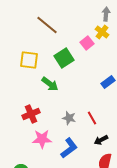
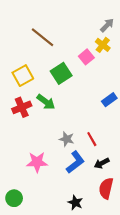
gray arrow: (106, 14) -> (107, 25), turned 40
yellow square: (29, 60) -> (23, 76), turned -36
red cross: (31, 114) -> (22, 107), moved
blue L-shape: (69, 148) -> (75, 162), moved

